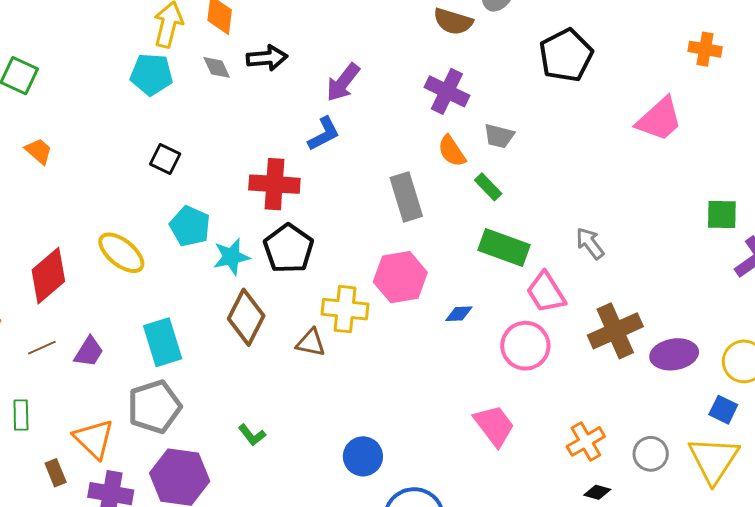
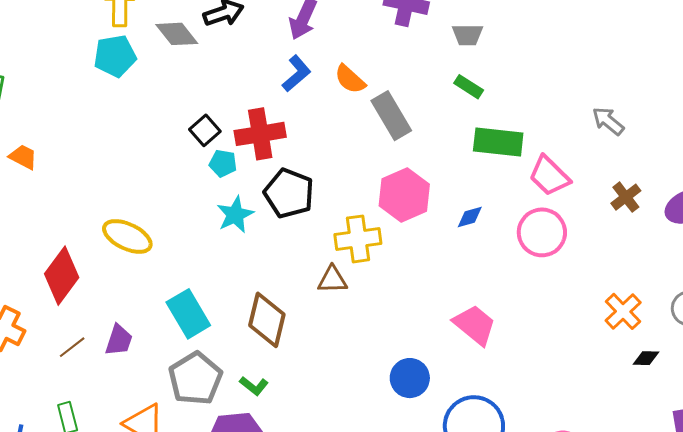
gray diamond: (217, 67) -> (177, 34), size x1.4
orange semicircle: (452, 151) -> (350, 79), moved
black square: (165, 159) -> (205, 130), moved, turned 36
cyan pentagon: (190, 226) -> (223, 163), moved, size x0.7
gray arrow: (590, 243) -> (608, 121), moved
brown diamond: (246, 317) -> (267, 320), moved
brown cross: (615, 331) -> (626, 197), size x0.6
pink trapezoid: (494, 425) -> (475, 325), moved
green L-shape: (252, 435) -> (254, 386), moved

